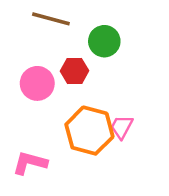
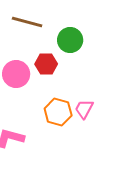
orange hexagon: (89, 131) -> (58, 112), size x0.7

